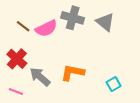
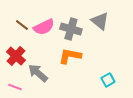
gray cross: (73, 18) -> (71, 29), moved
orange L-shape: (73, 73) -> (70, 56), moved

